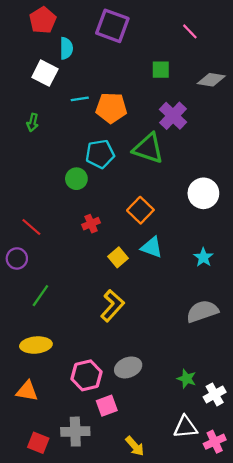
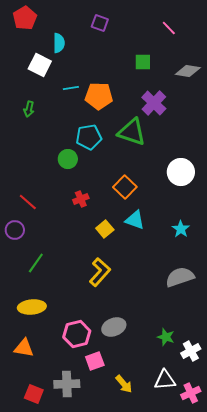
red pentagon: (43, 20) -> (25, 18), moved
purple square: (112, 26) -> (100, 23), size x0.6
yellow arrow: (135, 446) -> (124, 384), moved

